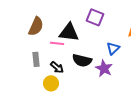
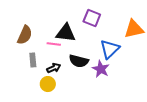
brown semicircle: (36, 26) -> (25, 35), moved
blue triangle: (113, 48) -> (110, 49), size x1.5
black arrow: (57, 67) -> (54, 68), turned -64

